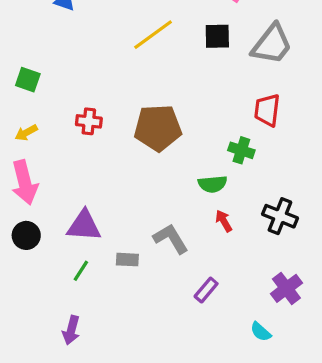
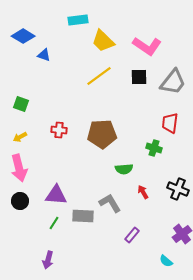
green semicircle: (213, 184) -> (124, 169), moved
gray rectangle: (127, 260) -> (83, 216), size x1.5

